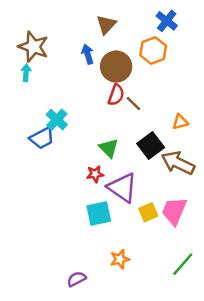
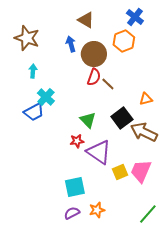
brown triangle: (106, 25) -> (86, 20), turned -42
cyan arrow: (26, 73) -> (33, 71), moved
cyan square: (99, 213) -> (75, 187), moved
purple semicircle: (77, 279) -> (72, 213), moved

